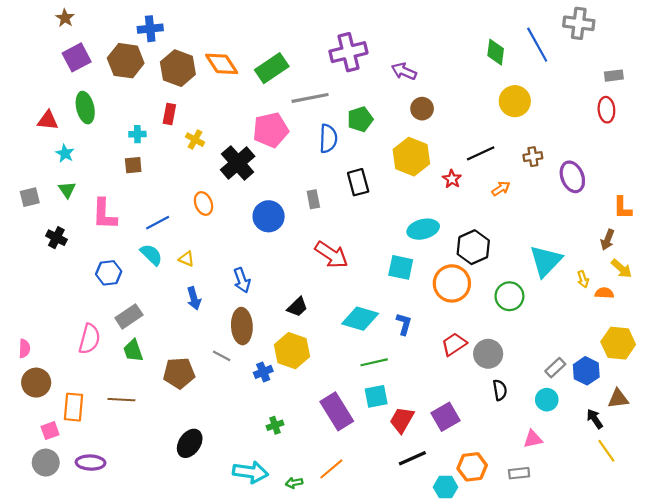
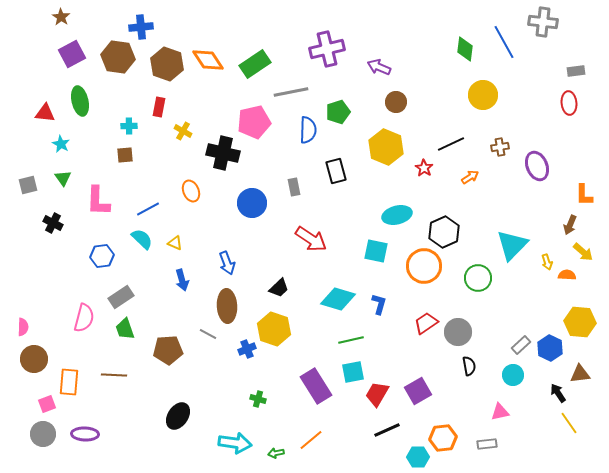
black cross: (238, 163) -> (223, 153), turned -36
green cross: (275, 425) -> (258, 399), turned 35

